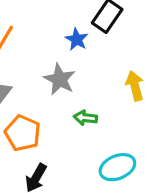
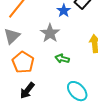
cyan ellipse: (117, 167) -> (77, 91), turned 60

